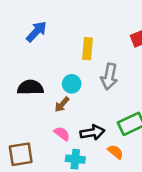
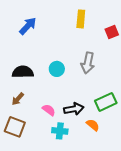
yellow rectangle: (87, 49) -> (81, 19), moved
brown arrow: (62, 104) -> (18, 99), moved
brown square: (21, 154) -> (15, 127), turned 30

